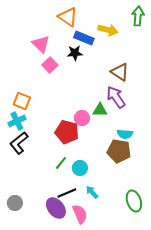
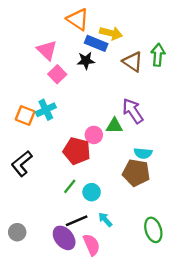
green arrow: (138, 16) -> (158, 55), moved
yellow arrow: (108, 30) -> (111, 33), moved
brown triangle: (120, 72) -> (133, 62), moved
cyan cross: (17, 121) -> (46, 110), moved

